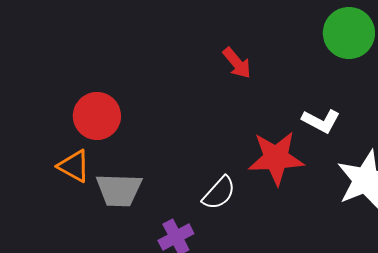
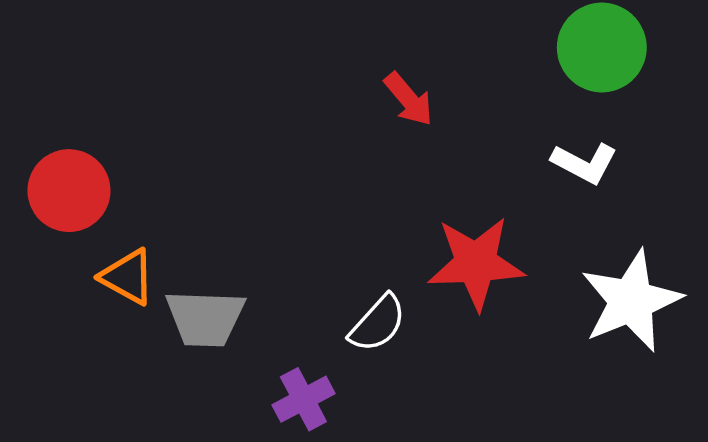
red circle: (97, 116) -> (69, 191), moved
white L-shape: (321, 121) -> (585, 163), moved

